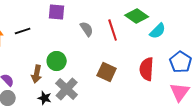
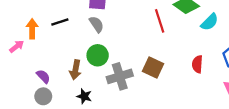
gray semicircle: (87, 29) -> (96, 24), moved
red semicircle: (147, 69) -> (197, 64), size x0.7
gray cross: (67, 89) -> (120, 76), moved, turned 30

